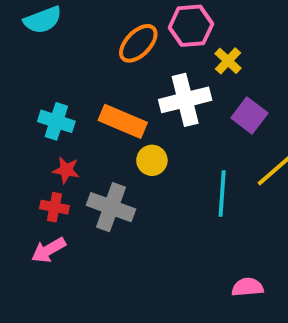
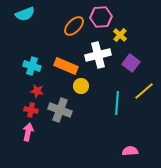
pink arrow: (49, 250) -> (28, 132), turned 132

